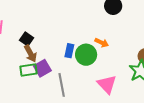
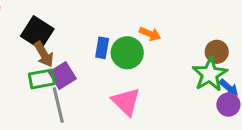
black square: (27, 39) -> (37, 33), size x1.5
pink triangle: (107, 84) -> (126, 102), moved
gray line: (62, 85) -> (58, 105), moved

